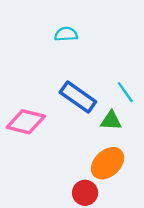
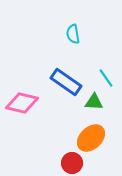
cyan semicircle: (66, 34) -> (73, 34), moved, turned -96

